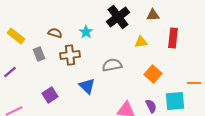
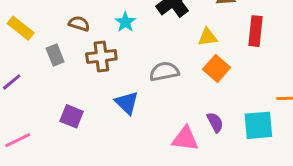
orange square: (153, 74) -> (217, 68), moved
purple square: (50, 95) -> (72, 116), turned -35
purple semicircle: (151, 106) -> (215, 122), moved

